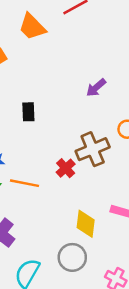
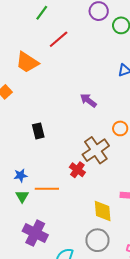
purple arrow: (96, 88) -> (88, 100), turned 90

